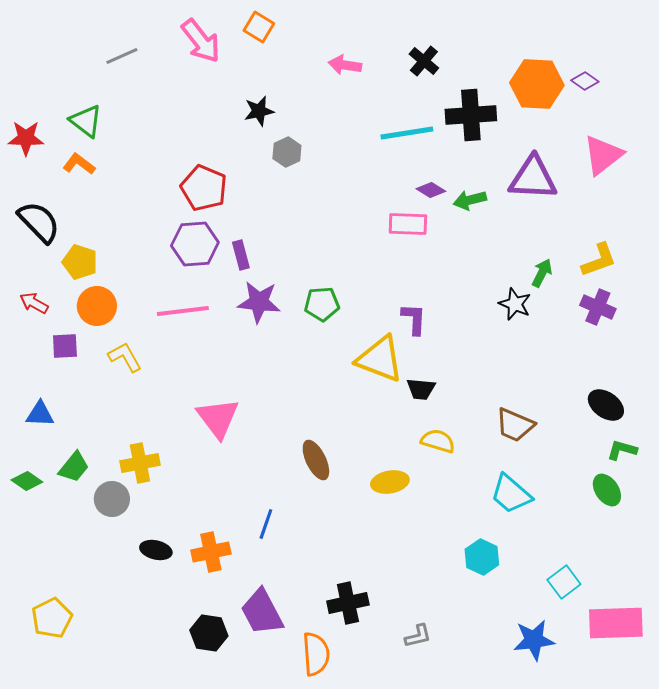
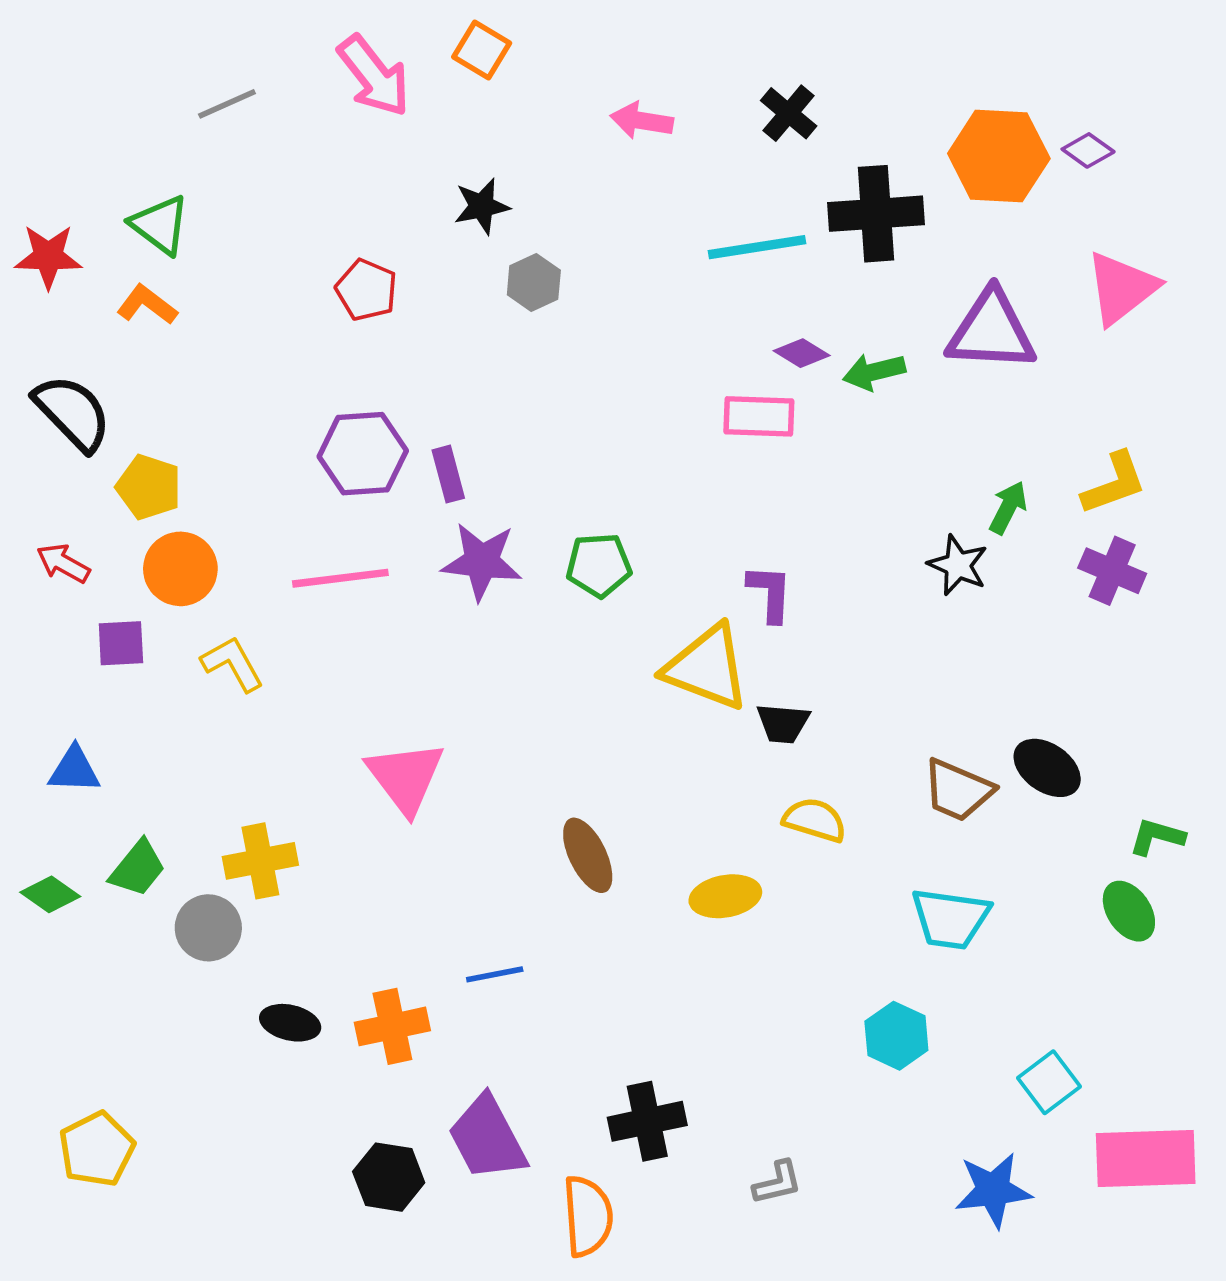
red pentagon: (204, 188) -> (366, 290), moved, size x0.7
black ellipse: (606, 405) -> (1047, 768), moved
cyan trapezoid: (511, 494) -> (950, 919), turned -33
blue line: (266, 524) -> (495, 974), turned 60

